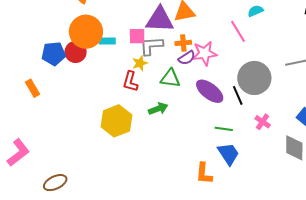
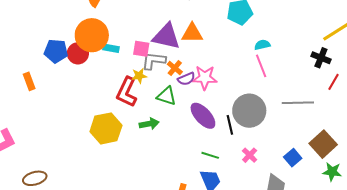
pink line: (238, 31) -> (261, 66), moved
orange cross: (183, 43) -> (175, 68), moved, turned 35
red L-shape: (130, 81) -> (127, 92), size x1.4

